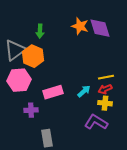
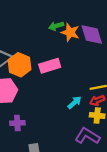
green arrow: (40, 31) -> (56, 26), moved, turned 72
pink rectangle: (53, 92) -> (50, 66), moved

